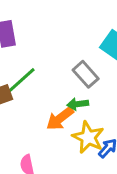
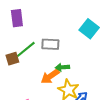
gray rectangle: (86, 74) -> (50, 44), moved, turned -48

